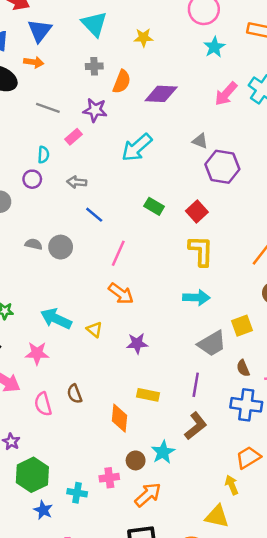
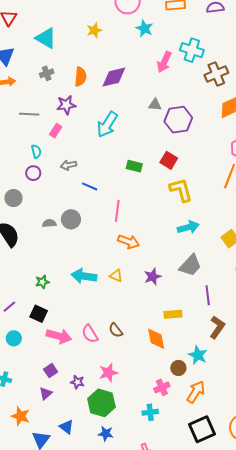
yellow star: (143, 38) -> (94, 30), moved
gray cross: (94, 66) -> (47, 73), moved
gray trapezoid: (212, 344) -> (190, 265), moved
pink star: (37, 353) -> (108, 373), moved
pink semicircle: (43, 404) -> (90, 334), moved
cyan cross: (77, 493) -> (150, 412), moved
blue star: (43, 510) -> (106, 434), moved

